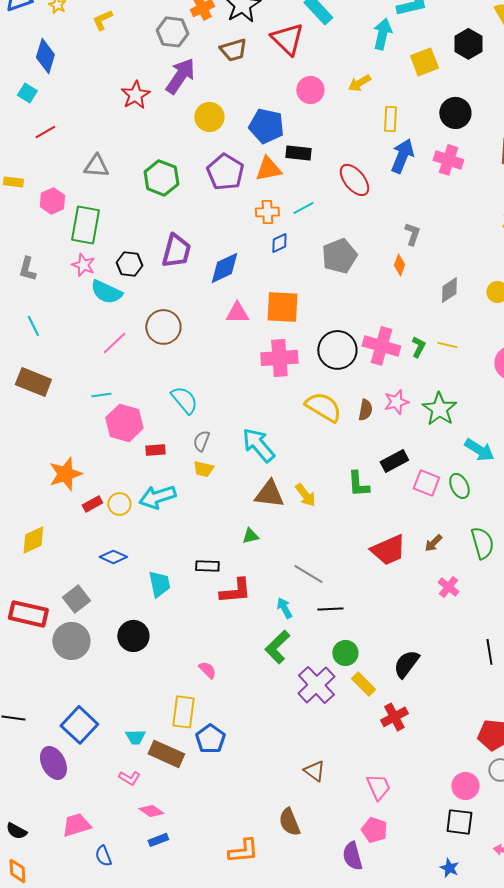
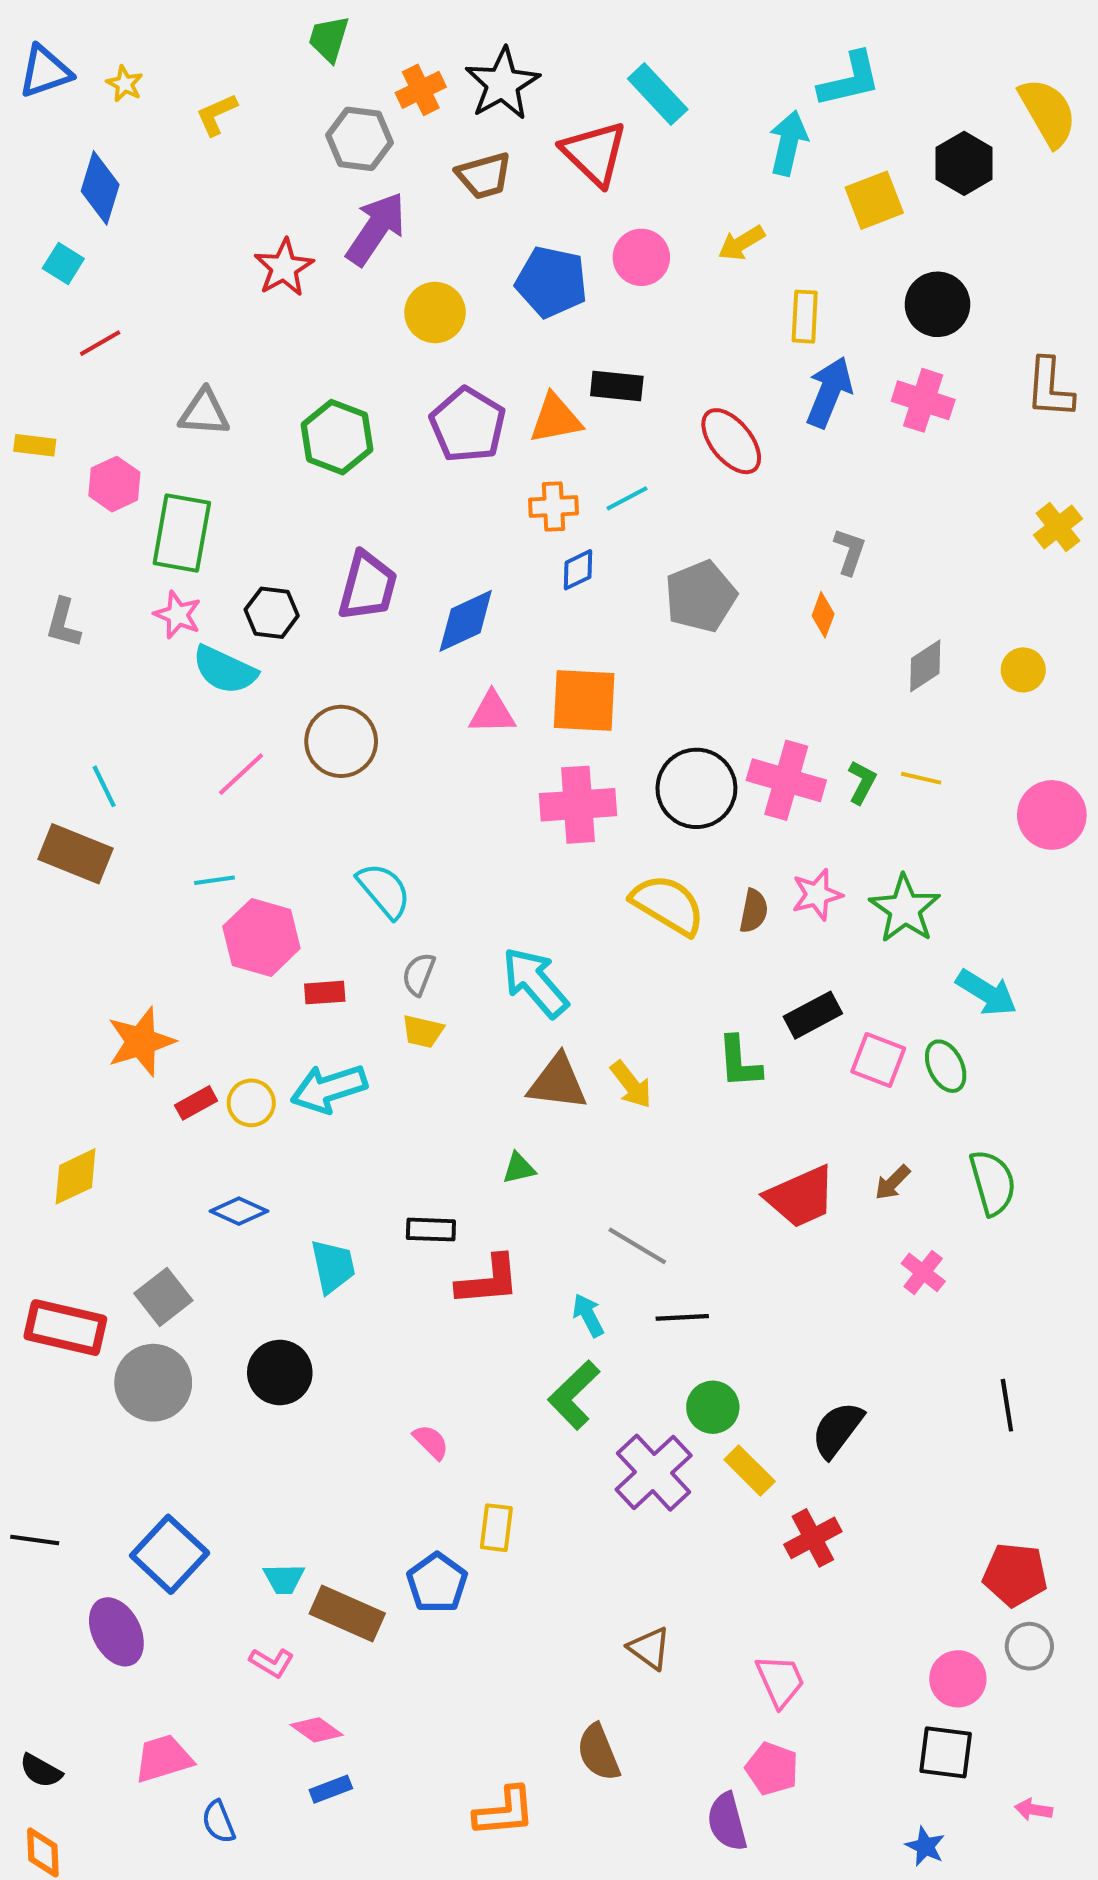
blue pentagon: (266, 126) -> (551, 282), moved
cyan line: (33, 326) -> (104, 786), moved
yellow rectangle: (183, 712) -> (496, 1528), moved, size x0.7

